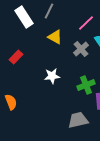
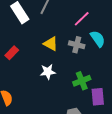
yellow triangle: (55, 37) -> (51, 44), moved
gray cross: (81, 49) -> (77, 45), turned -35

